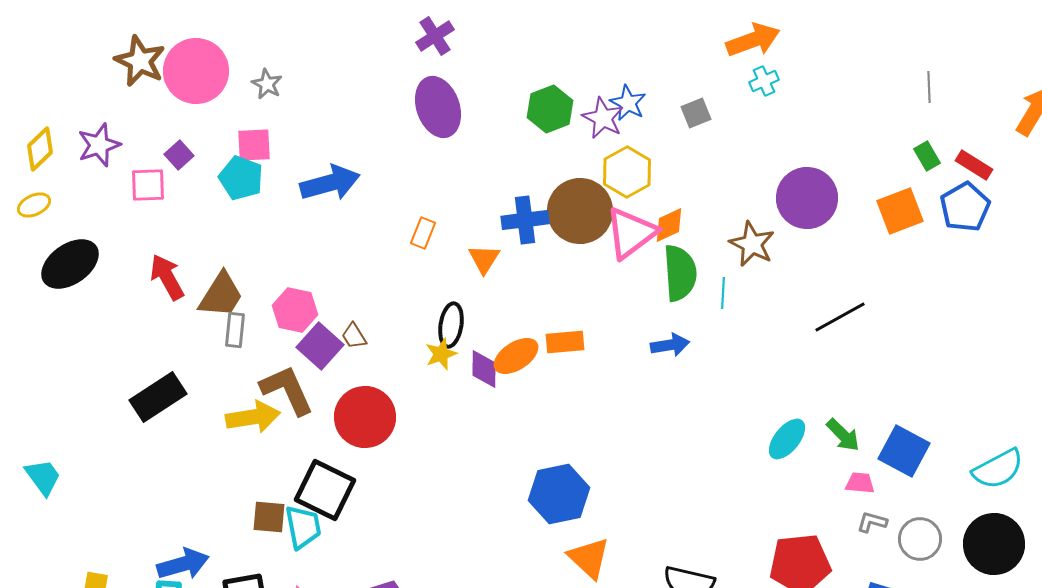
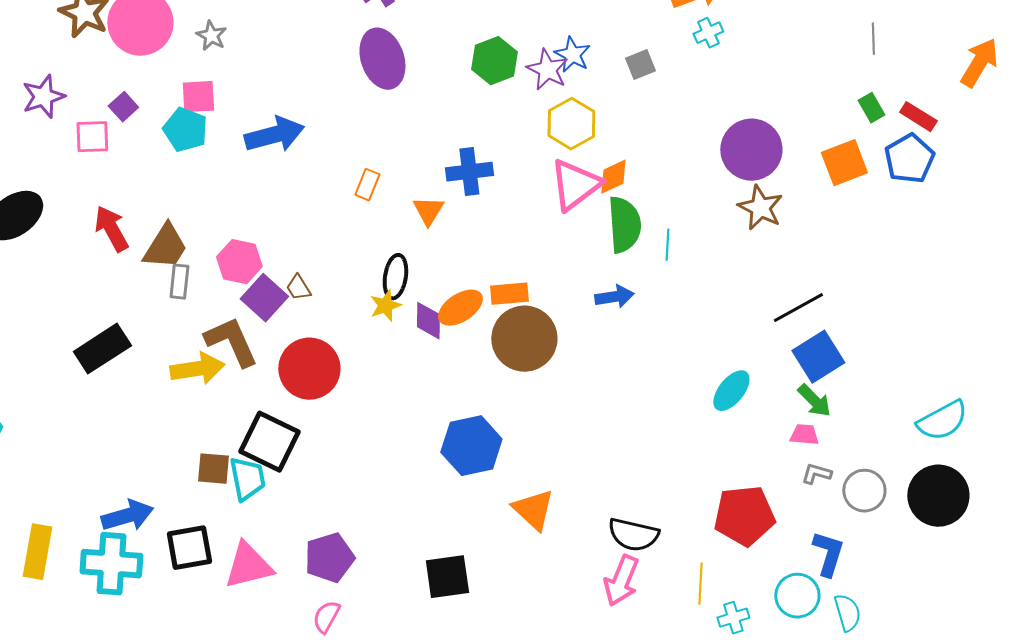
brown circle: (580, 211) -> (524, 339), moved
brown star: (752, 244) -> (760, 208), moved
black line: (840, 317) -> (798, 308), moved
green arrow: (843, 435) -> (814, 401), moved
blue square: (904, 451) -> (818, 357), moved, turned 30
blue hexagon: (559, 494) -> (471, 446), moved

